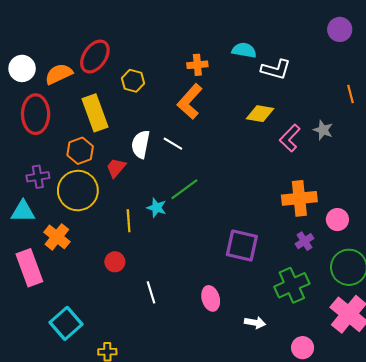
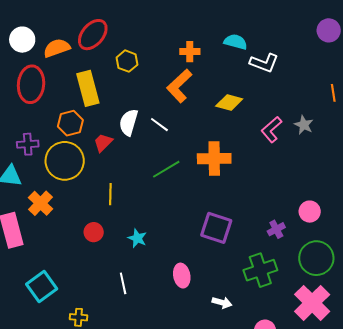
yellow diamond: (260, 114) -> (229, 102), moved
orange cross: (299, 198) -> (214, 159), moved
cyan star: (157, 208) -> (137, 238), moved
white line: (151, 292) -> (123, 283), moved

